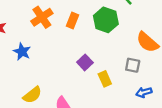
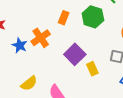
orange cross: (42, 17) -> (41, 38), moved
purple square: (85, 62) -> (75, 54), size x1.5

